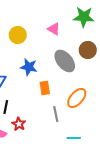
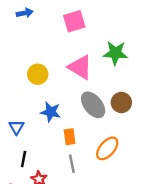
pink triangle: (54, 29) -> (80, 67), size x1.6
brown circle: (88, 50) -> (121, 102), moved
gray line: (56, 114) -> (72, 164), moved

